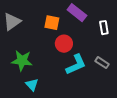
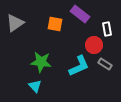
red circle: (64, 44) -> (94, 45), moved
green star: (22, 61) -> (41, 62), moved

